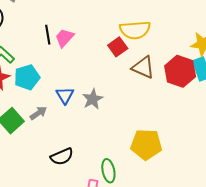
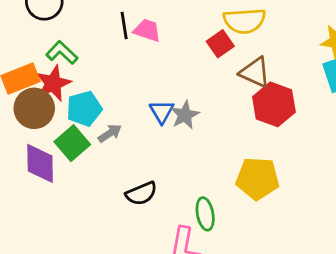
pink trapezoid: (64, 38) -> (147, 30), turned 65
red hexagon: (180, 71) -> (274, 104), moved
cyan pentagon: (27, 77) -> (84, 109), moved
blue triangle: (65, 95) -> (162, 112), moved

